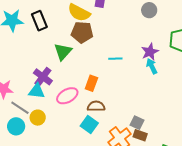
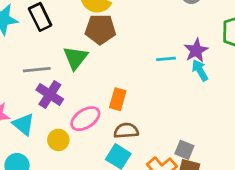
cyan line: (115, 59) -> (166, 59), moved
cyan triangle: (37, 91) -> (23, 124), moved, turned 36
gray line: (20, 108) -> (37, 70), moved, turned -36
yellow circle: (38, 118) -> (58, 140), moved

